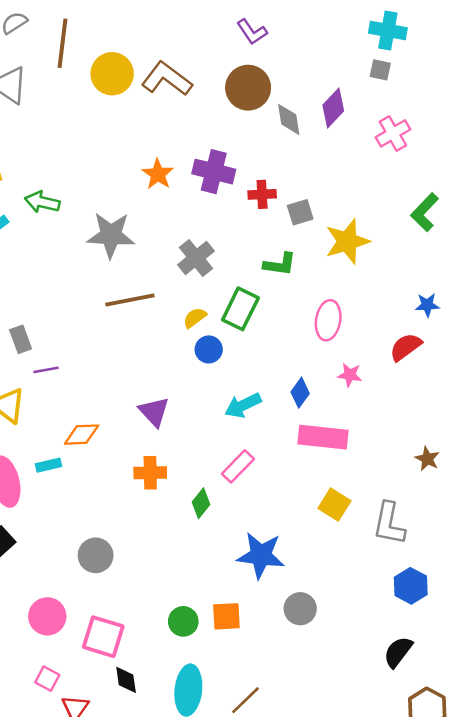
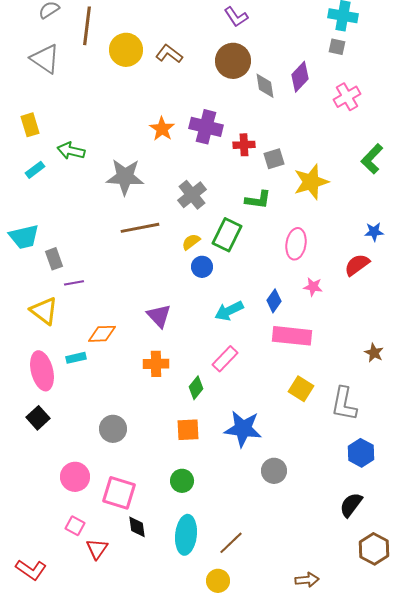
brown L-shape: (167, 79) -> (169, 54), size x0.7
orange square: (226, 616) -> (188, 430), moved

